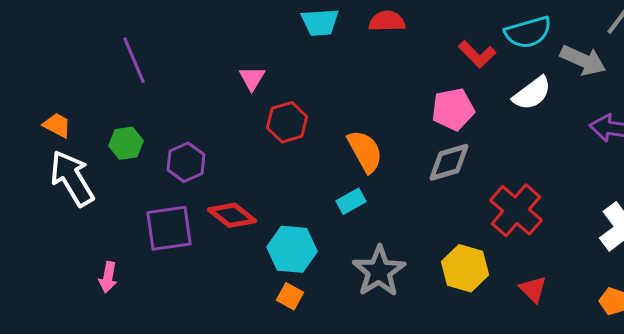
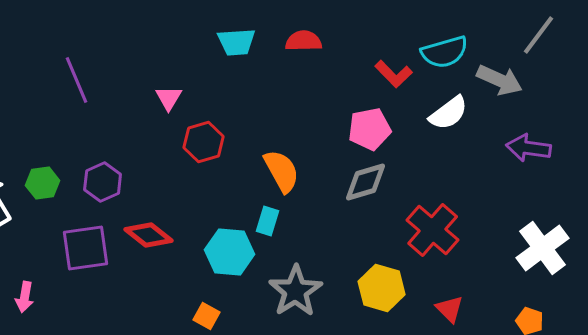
purple line: (134, 60) -> (77, 80), moved
green hexagon: (126, 143) -> (43, 183), moved
cyan rectangle: (351, 201) -> (268, 221), turned -44
cyan hexagon: (292, 249) -> (230, 252), moved

